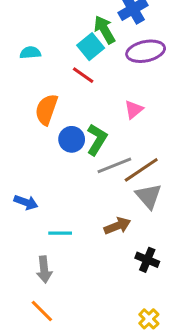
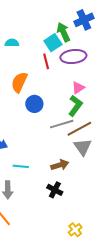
purple ellipse: (146, 51) -> (73, 57), moved
red line: (83, 75) -> (46, 61), turned 35
green L-shape: (97, 140) -> (75, 106), moved
black cross: (147, 260) -> (55, 190), moved

